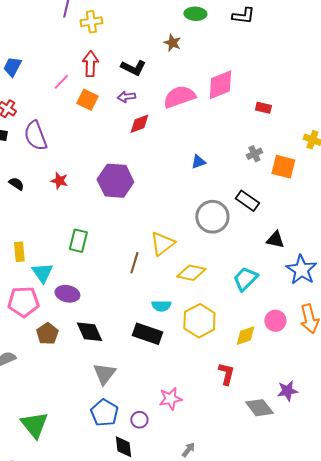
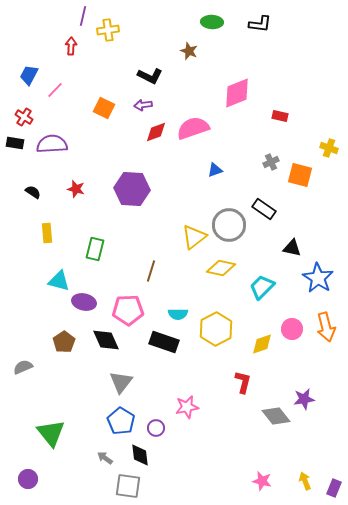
red arrow: (90, 64) -> (71, 46), moved, size x0.7
pink line: (61, 82) -> (55, 90), moved
pink semicircle: (179, 97) -> (193, 128), moved
purple semicircle: (35, 136) -> (52, 144), turned 108
yellow triangle: (162, 244) -> (194, 237), moved
yellow rectangle: (19, 252) -> (47, 233), moved
cyan triangle: (42, 273) -> (59, 281), turned -40
yellow diamond: (191, 273) -> (221, 268), moved
pink pentagon: (23, 302) -> (128, 310), moved
gray arrow: (188, 450) -> (105, 458), moved, turned -91

